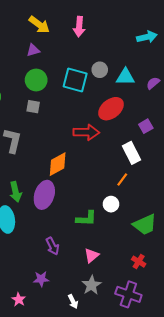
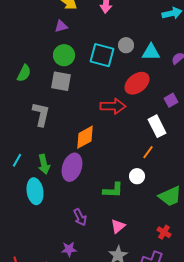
gray square: (33, 107) -> (61, 81), size x1.5

